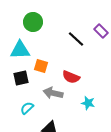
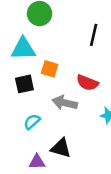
black line: (76, 39) -> (94, 35), turned 60

